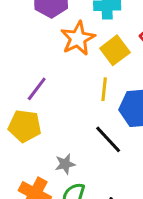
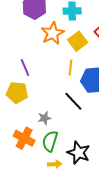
purple line: (37, 89) -> (25, 67), turned -60

